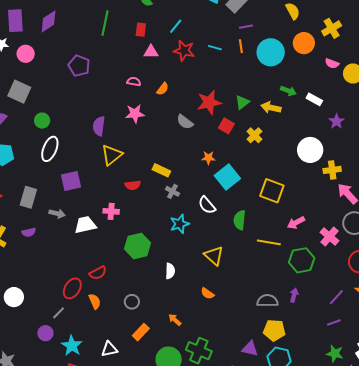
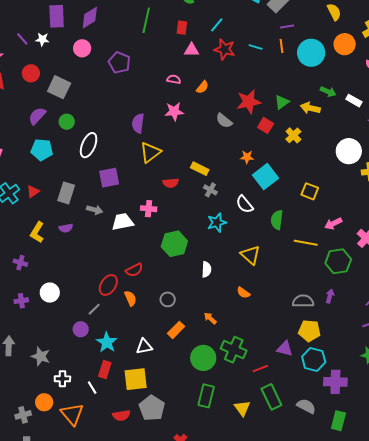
pink circle: (26, 54) -> (82, 48), moved
green circle: (42, 121) -> (67, 122), moved
yellow square: (272, 191) -> (310, 191), size x0.7

